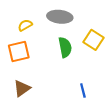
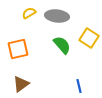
yellow semicircle: (25, 25) -> (29, 13), moved
green semicircle: (65, 47) -> (62, 45), turned -30

